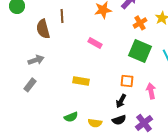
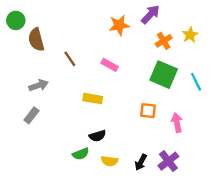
brown line: (62, 16) -> (70, 59), moved, turned -32
brown semicircle: (43, 29) -> (36, 40), moved
yellow rectangle: (81, 81) -> (93, 99), moved
black arrow: (121, 101) -> (141, 162), moved
black semicircle: (119, 120) -> (98, 136), moved

